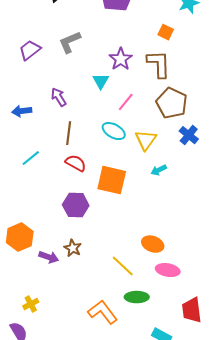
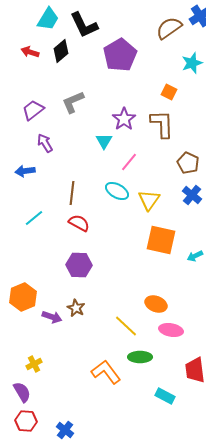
purple arrow: (59, 97) -> (45, 143), moved
brown pentagon: (172, 103) -> (188, 163), moved, size x0.7
cyan arrow: (159, 170) -> (195, 256), moved
orange square: (112, 180) -> (161, 240), moved

